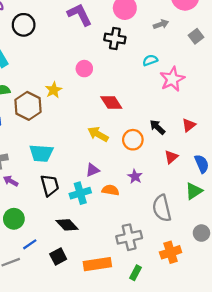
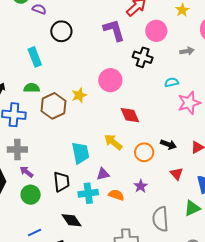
pink circle: (84, 69) -> (110, 80), size x1.5
black arrow: (157, 127) -> (168, 144), turned 147
cyan trapezoid: (41, 153) -> (80, 153), moved, turned -115
red triangle: (171, 157) -> (177, 174), turned -40
green circle: (14, 219) -> (31, 195), moved

